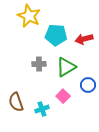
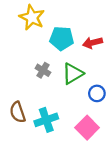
gray cross: (39, 64) -> (43, 70), turned 32
pink square: (63, 96) -> (87, 128), moved, size x1.5
cyan cross: (42, 109) -> (46, 120), size x1.5

